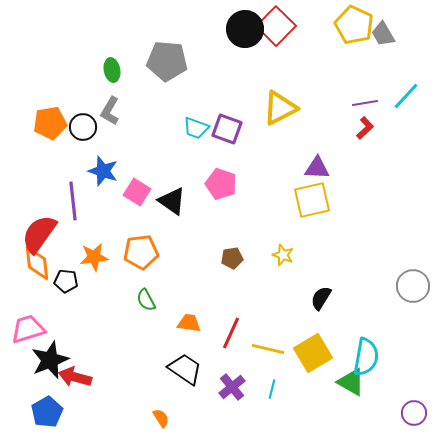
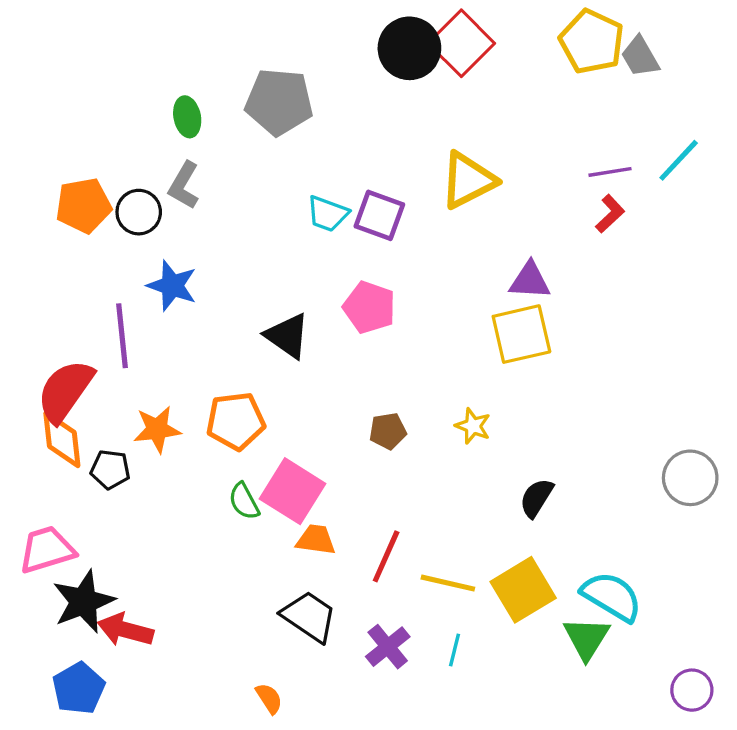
pink square: (137, 192) -> (292, 491), moved, size x1.4
cyan semicircle: (366, 357) -> (612, 596), turned -69
green triangle: (351, 382) -> (587, 638), turned 32

